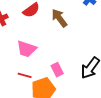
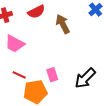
pink trapezoid: (27, 49) -> (15, 44), moved

